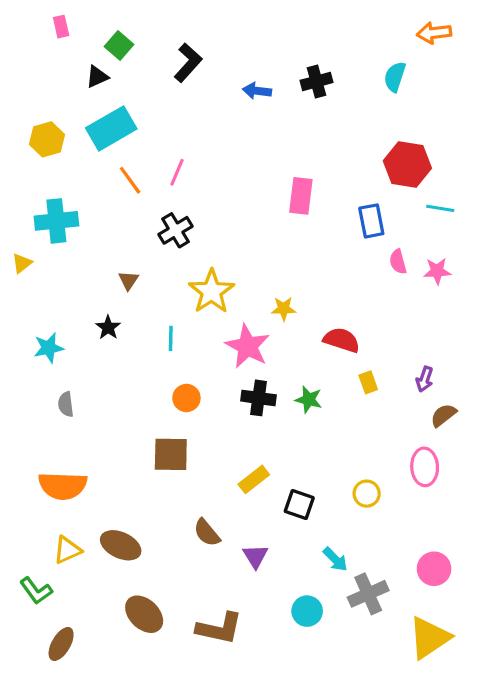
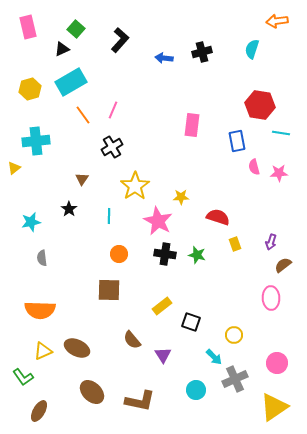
pink rectangle: (61, 27) -> (28, 27), moved, size x1.6
yellow circle: (367, 494) -> (234, 335), moved

